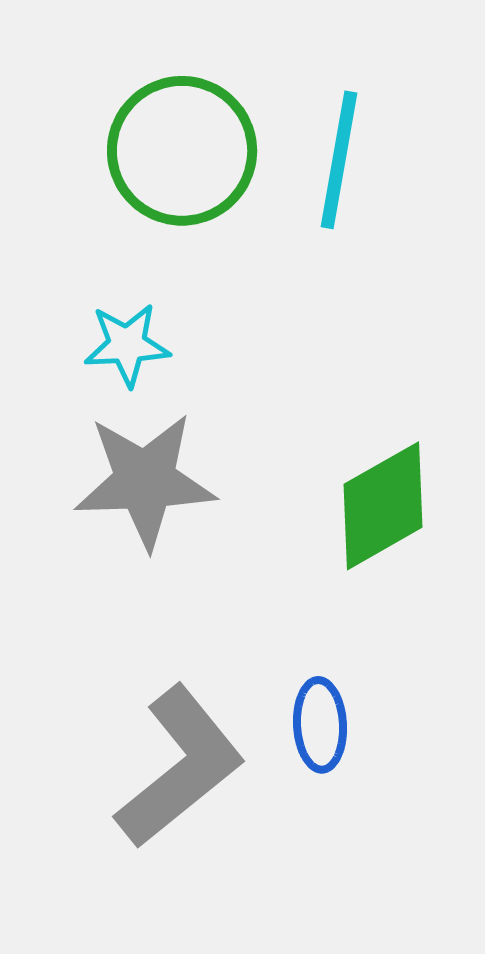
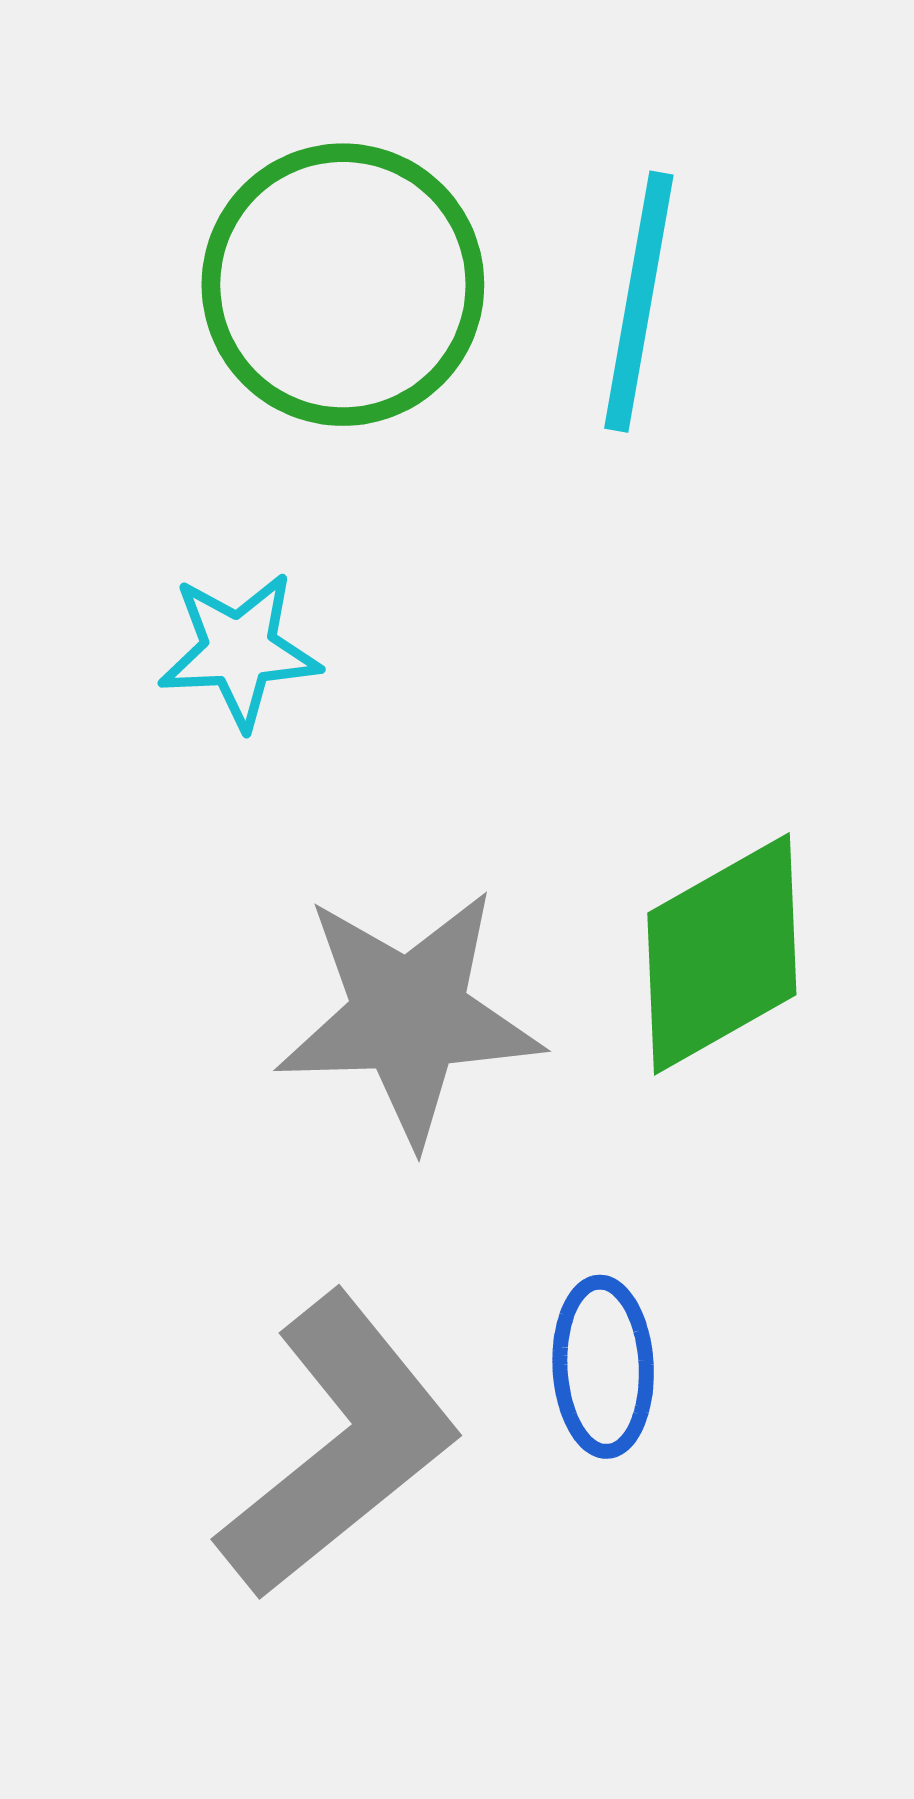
gray star: (145, 481) -> (409, 1016), moved

